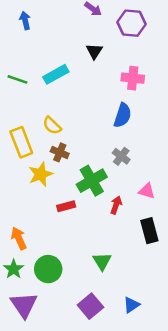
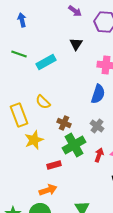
green line: (17, 79) -> (19, 54), moved
brown cross: (60, 152) -> (64, 123), moved
red arrow: (116, 205) -> (99, 155), moved
orange arrow: (19, 238) -> (48, 190), moved, turned 96

